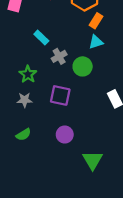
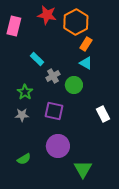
cyan triangle: (96, 42) -> (86, 63), turned 48
green semicircle: (23, 135) -> (24, 159), moved
purple circle: (65, 135) -> (58, 146), size x1.5

